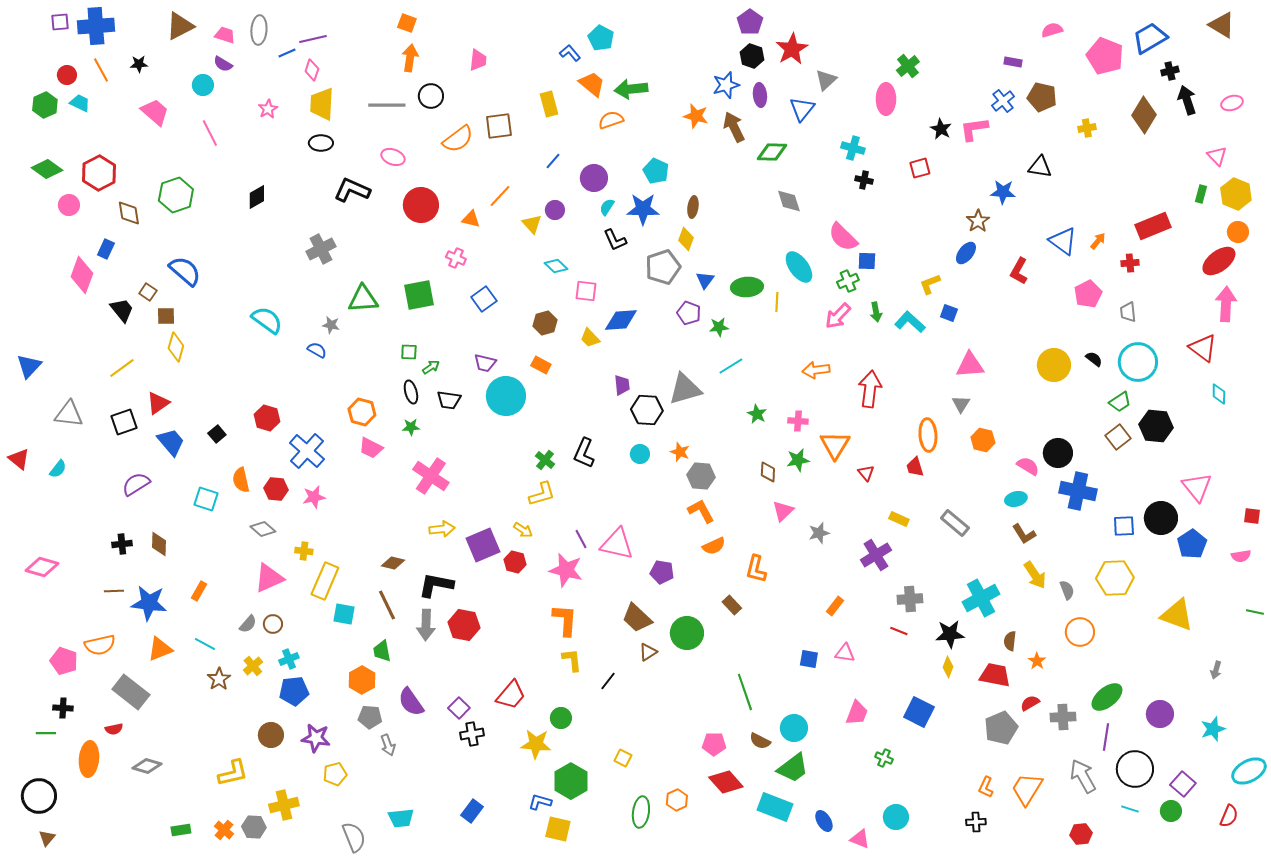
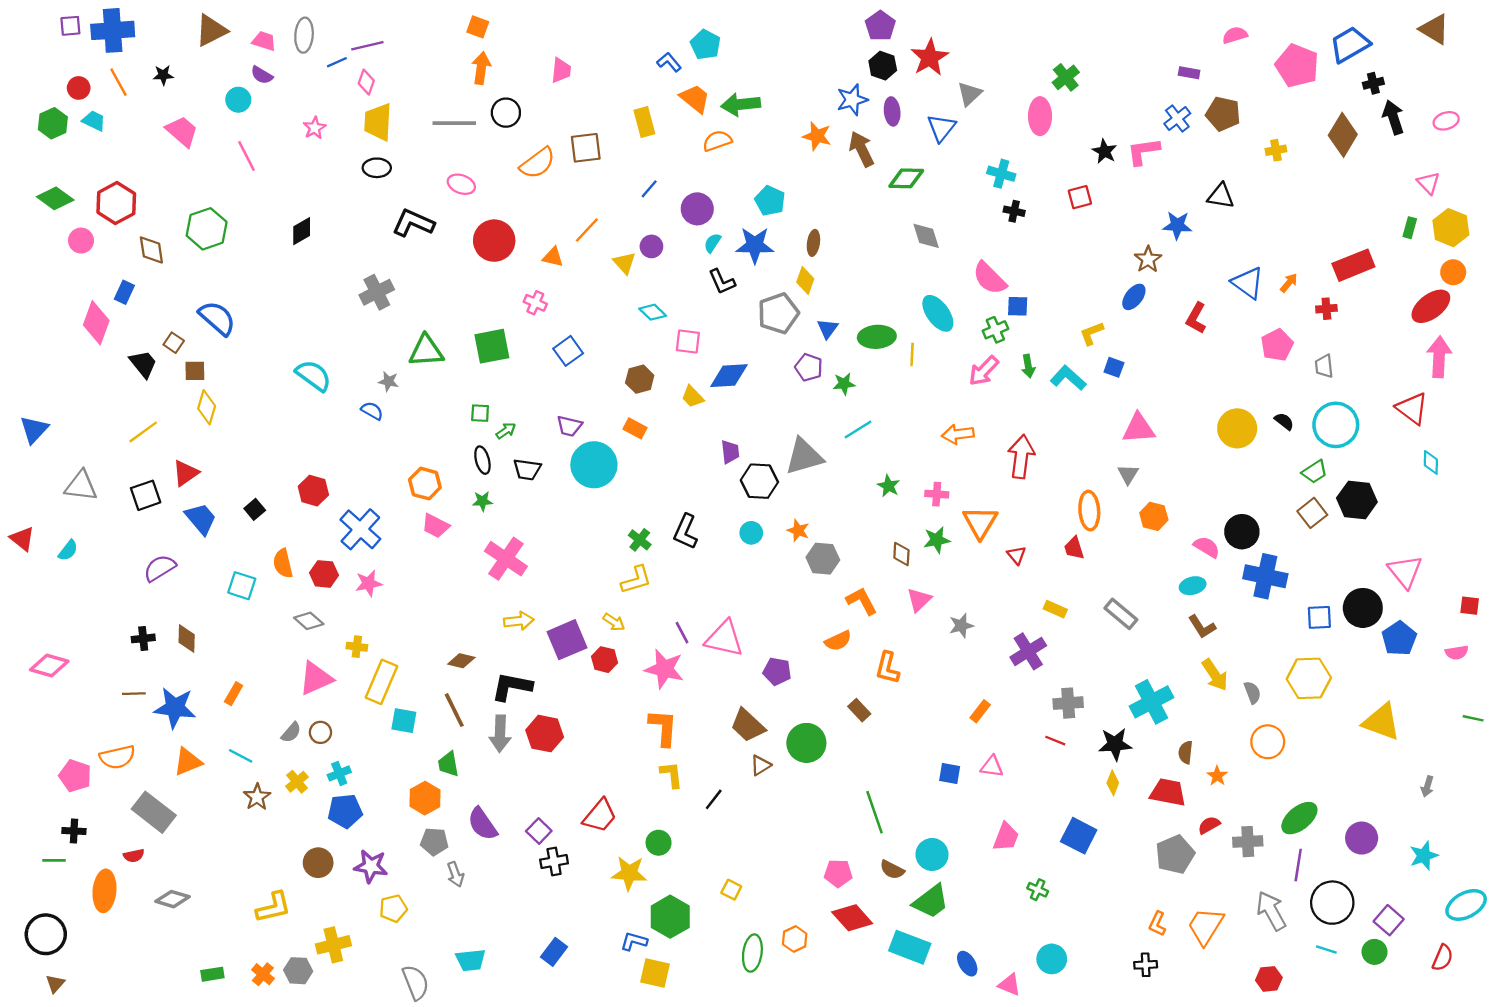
orange L-shape: (701, 511) -> (862, 601), moved

